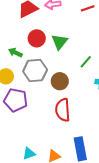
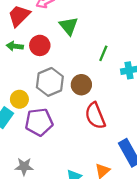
green triangle: (59, 42) -> (69, 26), moved
green arrow: (15, 52) -> (15, 46), moved

